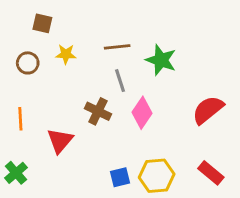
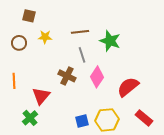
red semicircle: (208, 110) -> (128, 87), moved
green cross: (16, 173) -> (30, 118), moved

